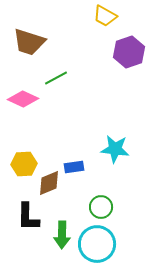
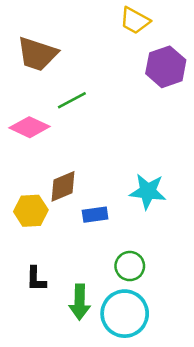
brown diamond: (49, 183) -> (63, 186), moved
black L-shape: (28, 217) -> (36, 279), size x0.7

